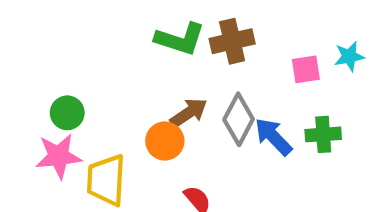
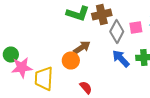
green circle: (67, 113) -> (11, 54), moved
gray diamond: (239, 119) -> (117, 32), moved

